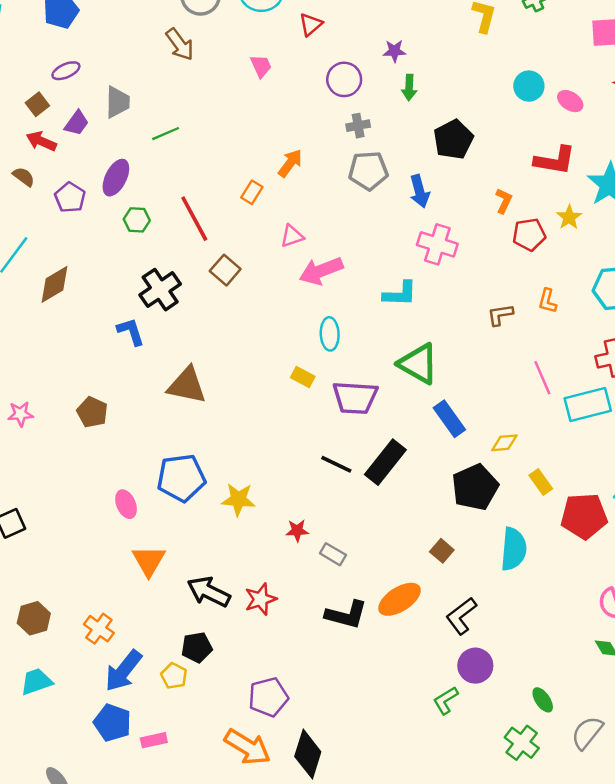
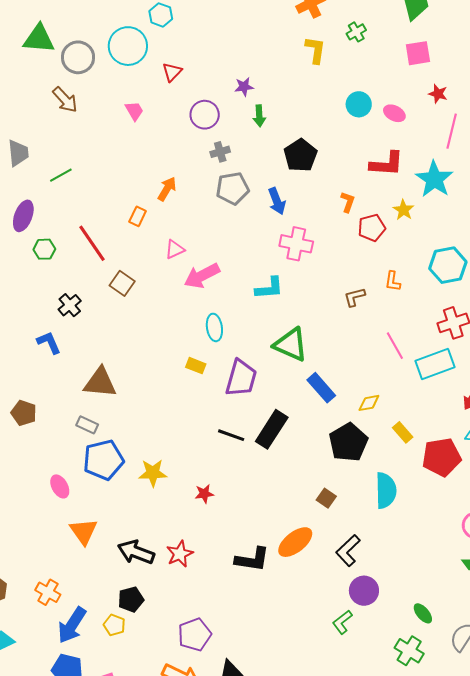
black cross: (160, 290) -> (70, 305), size x0.7
purple trapezoid: (355, 398) -> (241, 378), turned -72
gray rectangle: (333, 554) -> (87, 425), moved

